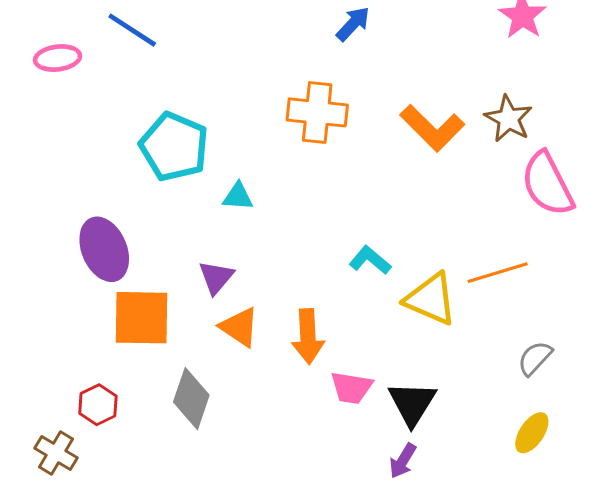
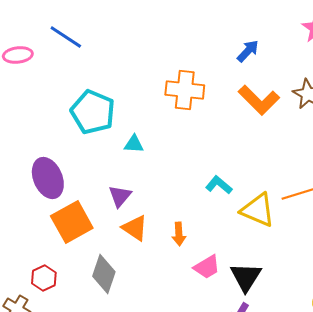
blue arrow: (353, 24) -> (248, 51), moved
orange square: (142, 318) -> (72, 222), turned -30
orange arrow: (308, 336) -> (179, 234), size x0.7
pink trapezoid: (351, 388) -> (207, 267), turned -40

